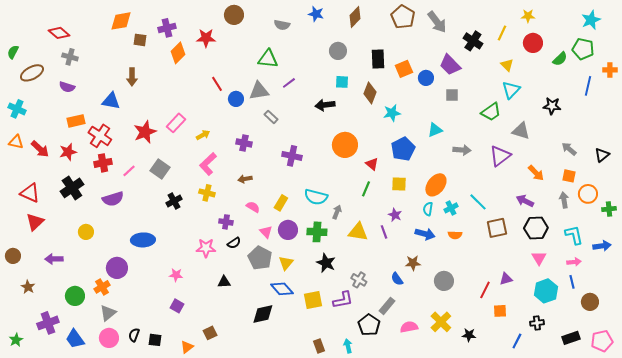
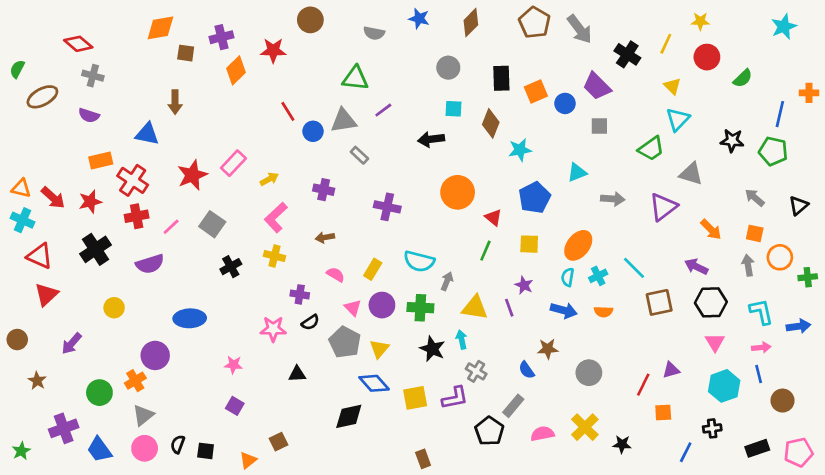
green pentagon: (583, 49) -> (773, 151), moved
cyan cross: (17, 109) -> (23, 220), moved
purple arrow: (54, 259) -> (72, 344), turned -48
cyan arrow: (348, 346) -> (462, 340), moved

